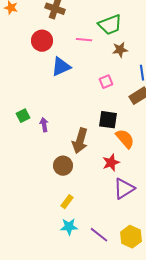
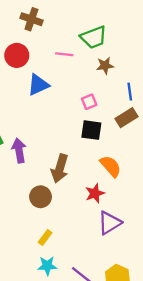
black square: (108, 120) -> (91, 130), moved
purple arrow: (44, 125) -> (19, 150), size x1.5

